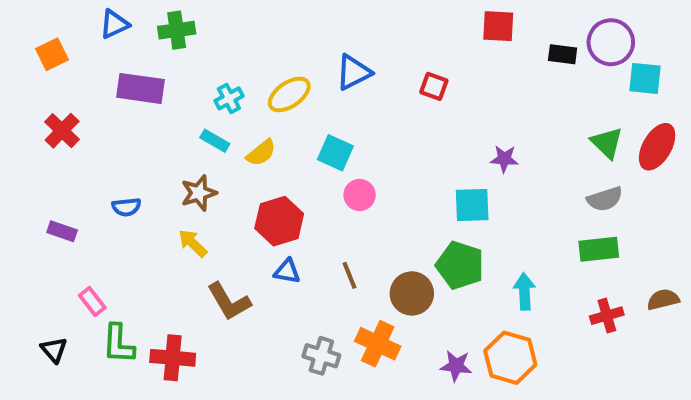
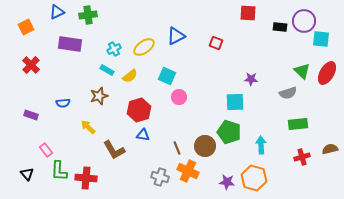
gray semicircle: (605, 199) -> (288, 93), moved
yellow arrow: (193, 243) -> (88, 127), moved
brown line: (350, 275) -> (177, 148), moved

